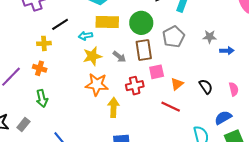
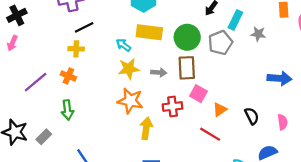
black line: (60, 24) -> (84, 27), moved
cyan arrow: (85, 36) -> (123, 45), turned 40
gray pentagon: (174, 37) -> (220, 43), moved
gray star: (210, 37) -> (258, 34), moved
blue arrow: (227, 51) -> (279, 78), size x1.5
gray arrow: (119, 57) -> (159, 72), turned -40
pink square: (157, 72) -> (198, 94), turned 35

